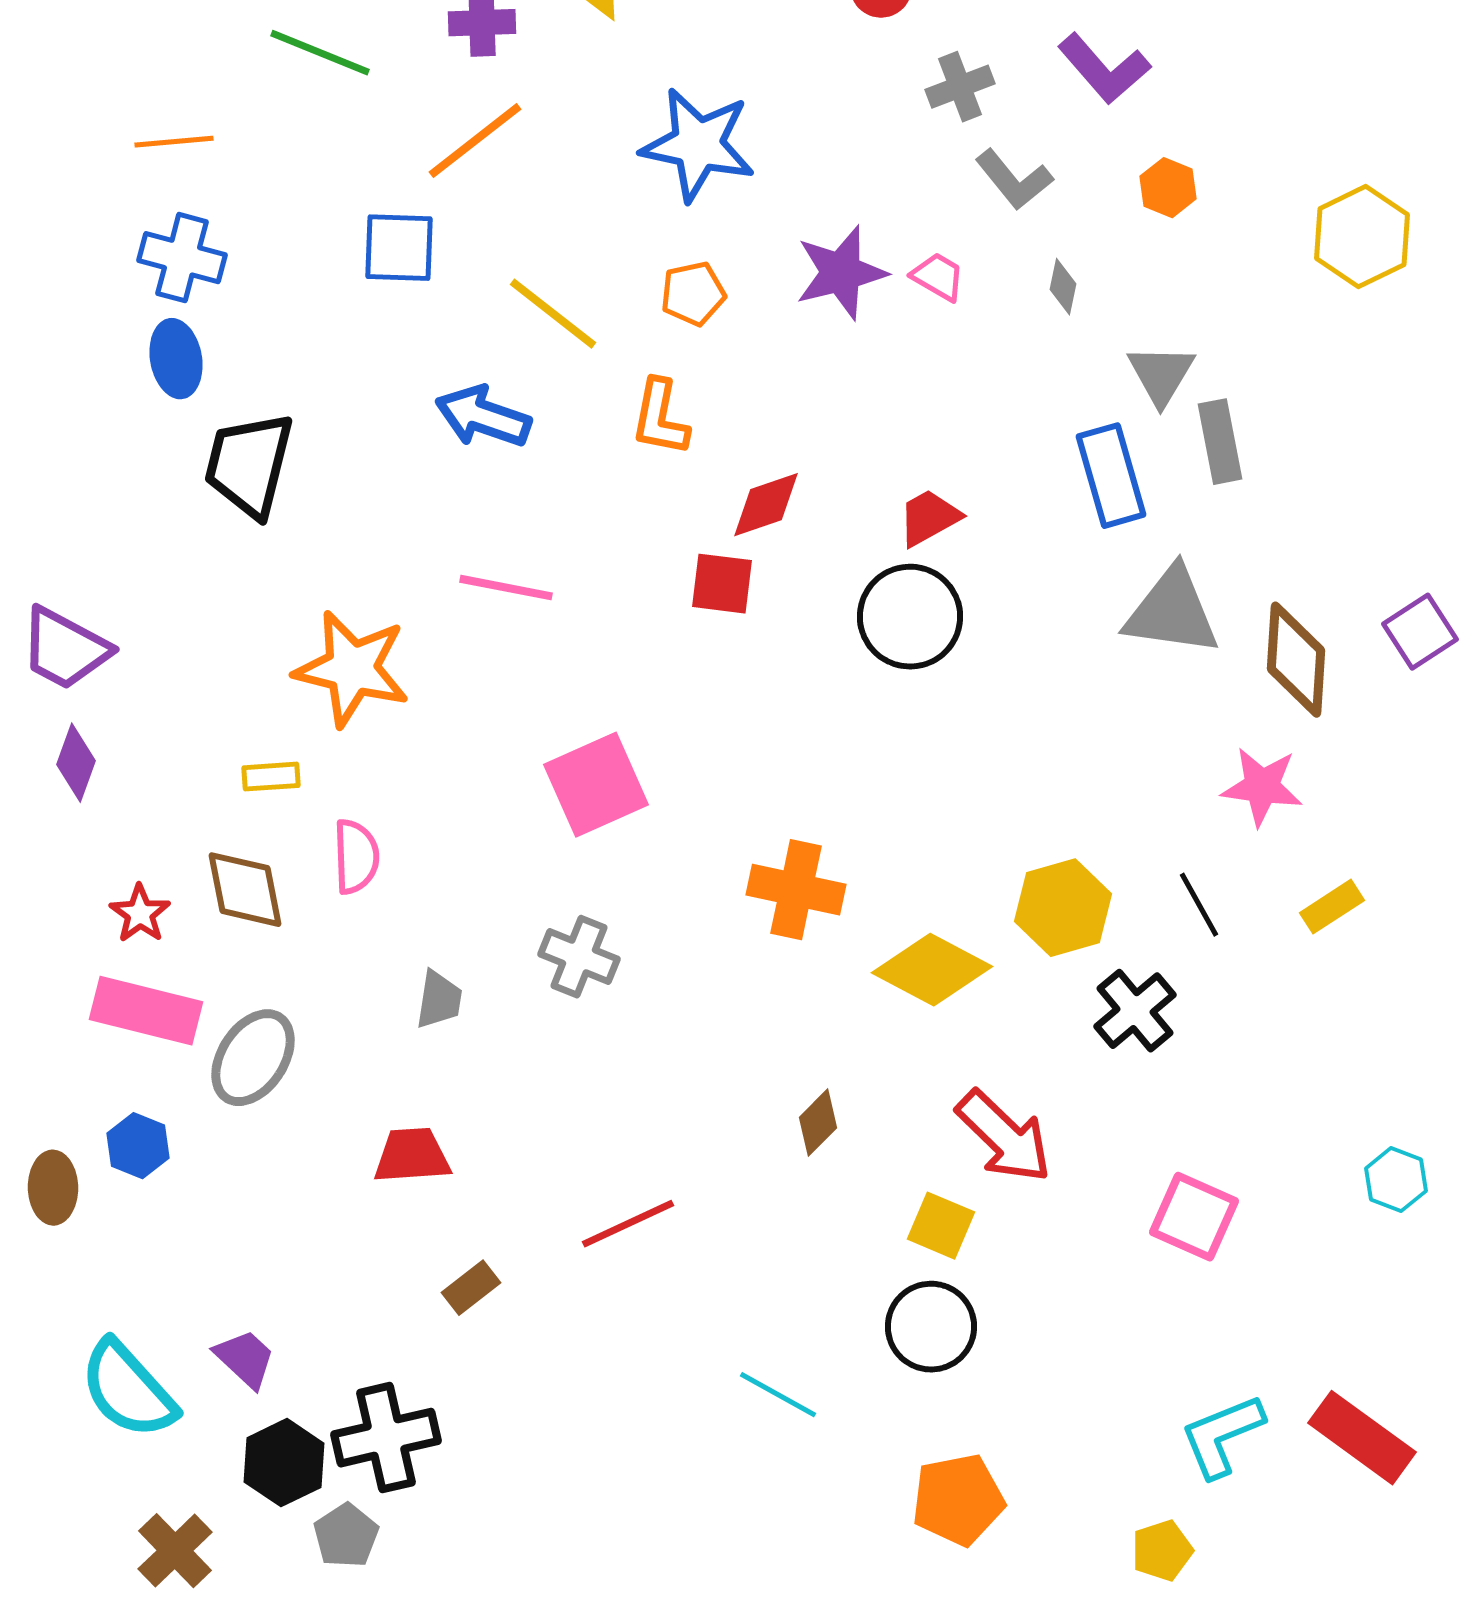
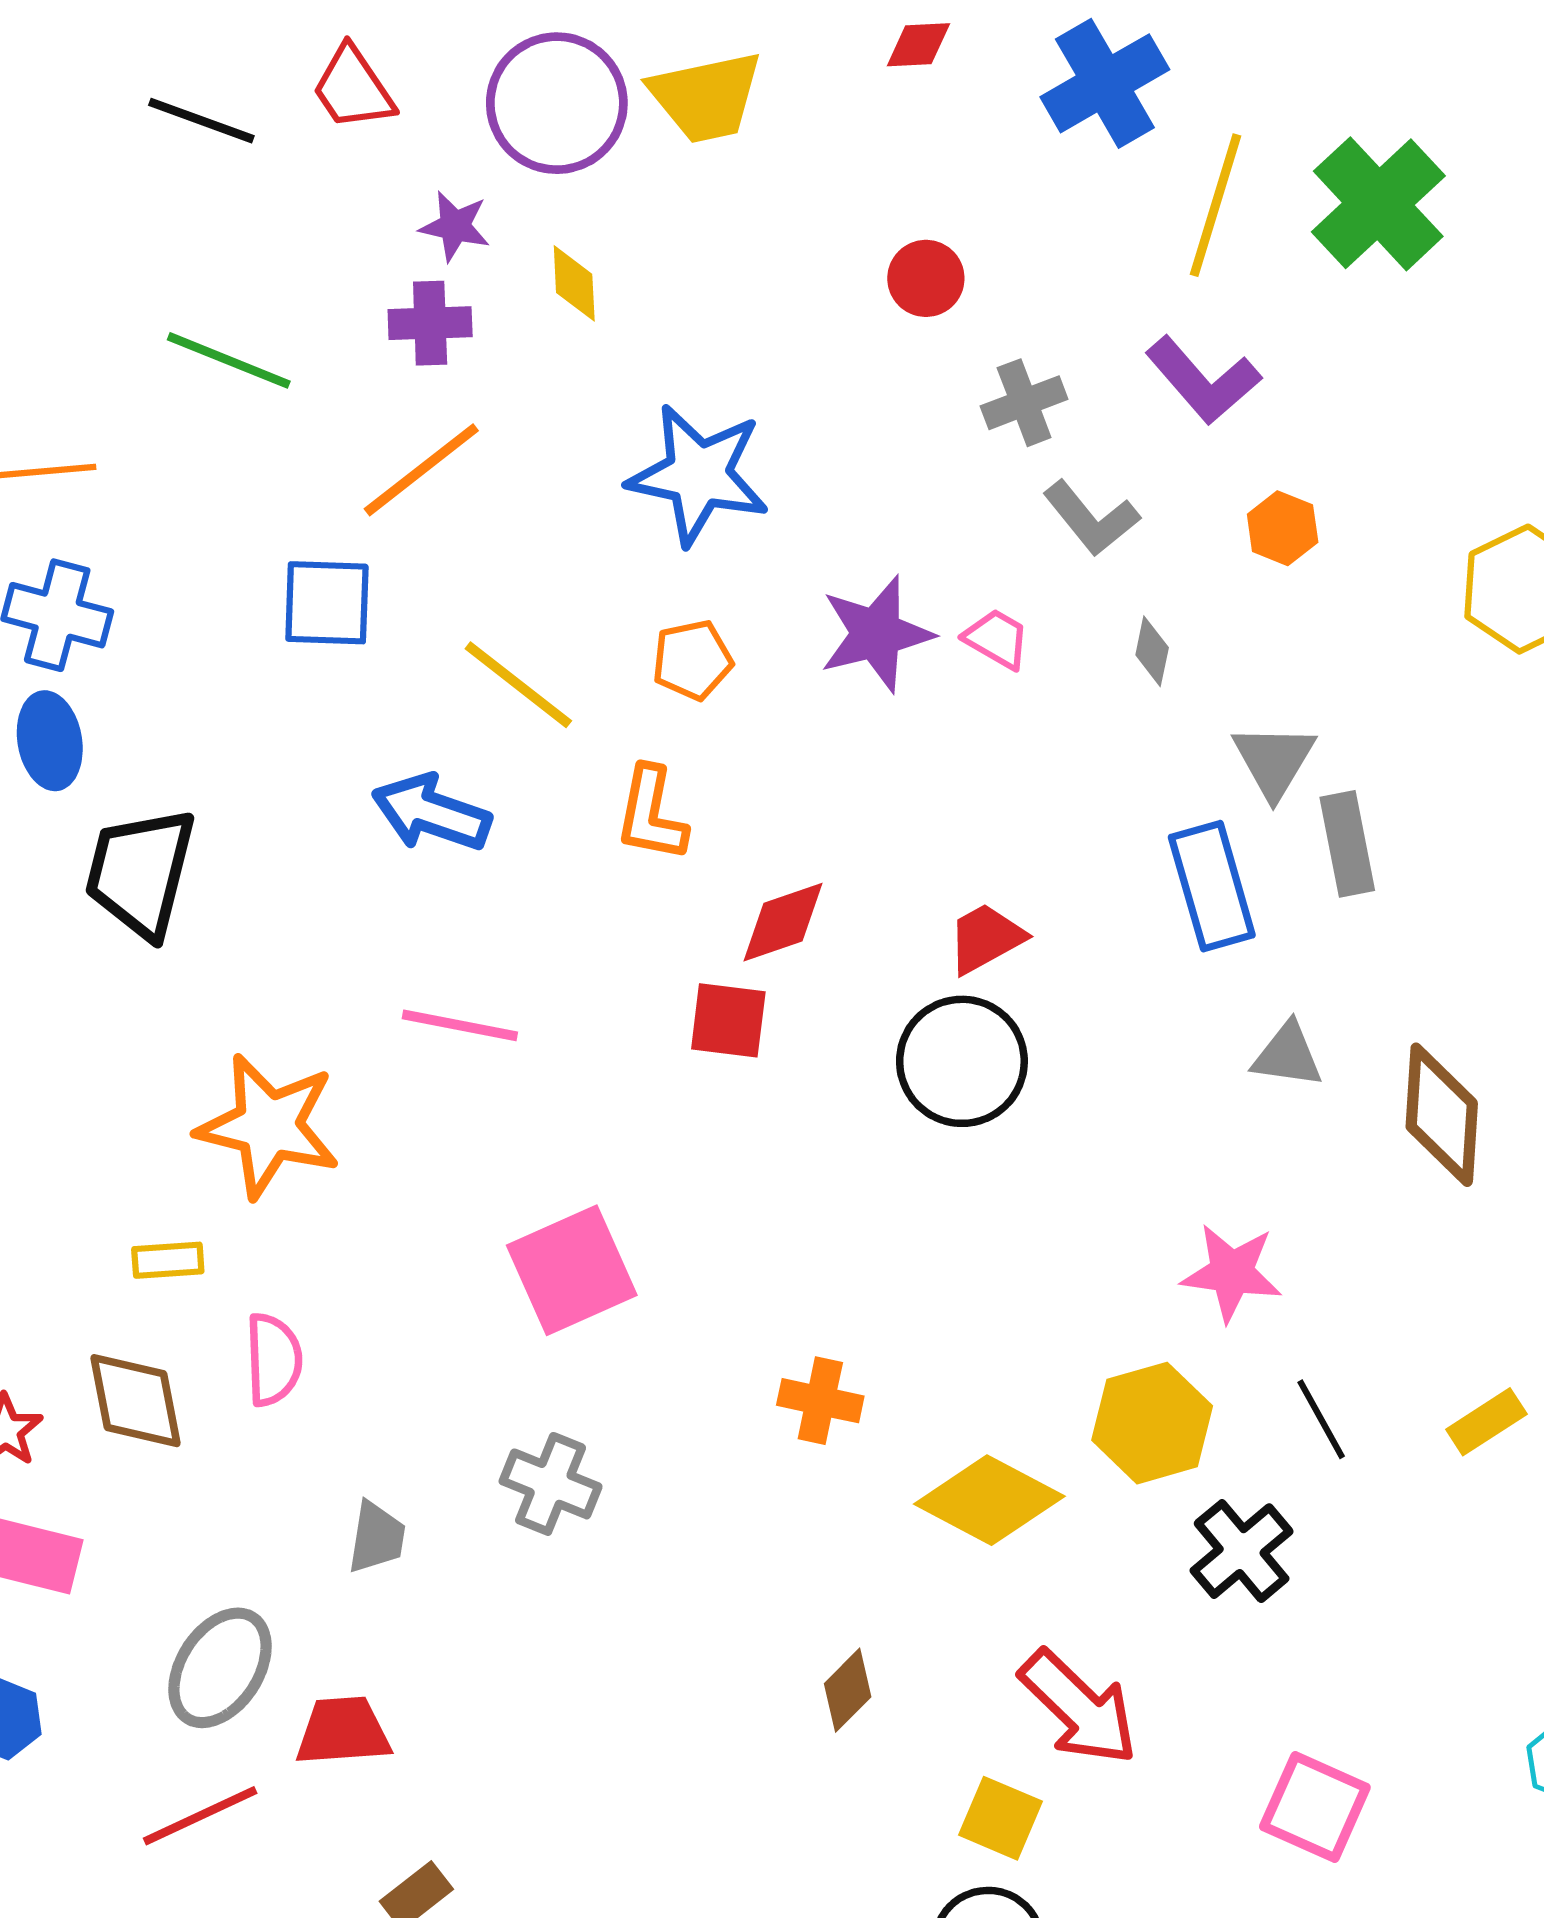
gray triangle: (1172, 612) -> (1288, 1055), size x0.6
pink star: (1262, 787) -> (1232, 1273), moved
orange cross: (796, 890) -> (820, 1401), size x0.7
gray ellipse: (253, 1058) -> (220, 1668), moved
red line: (628, 1224) -> (200, 1816), moved

